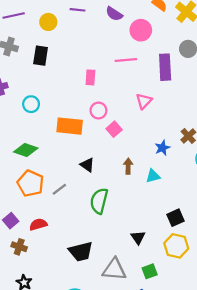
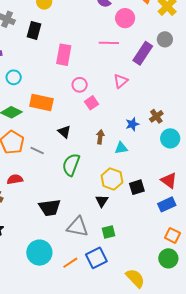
purple rectangle: (165, 67) -> (143, 53), turned 30
pink rectangle: (90, 77) -> (64, 55), moved, size x1.5
cyan circle: (31, 104) -> (14, 77), moved
orange rectangle: (70, 126) -> (41, 103), moved
gray line: (59, 189) -> (37, 150), turned 56
yellow hexagon: (176, 246) -> (112, 179), moved

